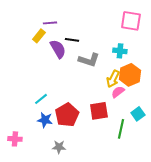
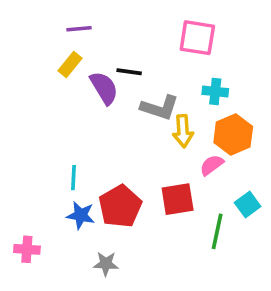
pink square: (131, 21) -> (197, 38), moved
purple line: (50, 23) -> (79, 29), moved
yellow arrow: (113, 79) -> (183, 131), moved, turned -30
cyan line: (41, 99) -> (74, 178), turned -48

